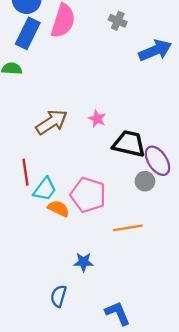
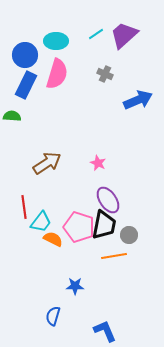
pink star: (97, 119) -> (98, 163), moved
black trapezoid: (129, 144) -> (104, 225), moved, turned 88
purple ellipse: (157, 161) -> (108, 200), moved
gray circle: (145, 181) -> (129, 235), moved

